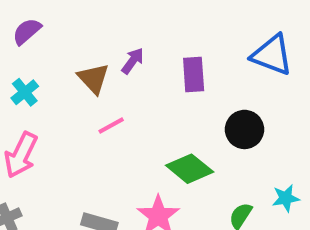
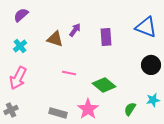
brown triangle: (93, 78) -> (55, 39), turned -30
pink line: (111, 126) -> (69, 73), moved, turned 40
black circle: (245, 129) -> (151, 65), moved

